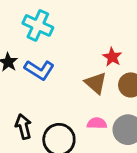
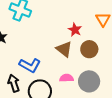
blue L-shape: (39, 70) -> (30, 65), moved

